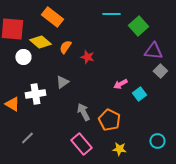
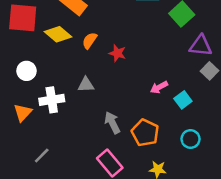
white circle: (23, 57) -> (27, 71), moved
gray triangle: (62, 82) -> (86, 85), turned 32
orange triangle: (12, 104) -> (23, 113), turned 42
cyan circle: (157, 141) -> (191, 139), moved

